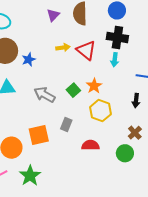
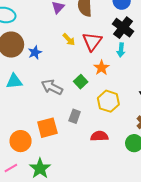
black cross: (117, 37) -> (123, 28), turned 30
yellow arrow: (63, 48) -> (69, 39), turned 56
red triangle: (86, 50) -> (92, 41), turned 30
orange star: (94, 86) -> (101, 68), moved

